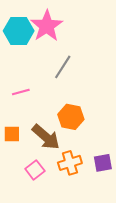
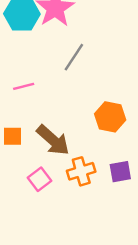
orange hexagon: (71, 117) -> (110, 117), moved

